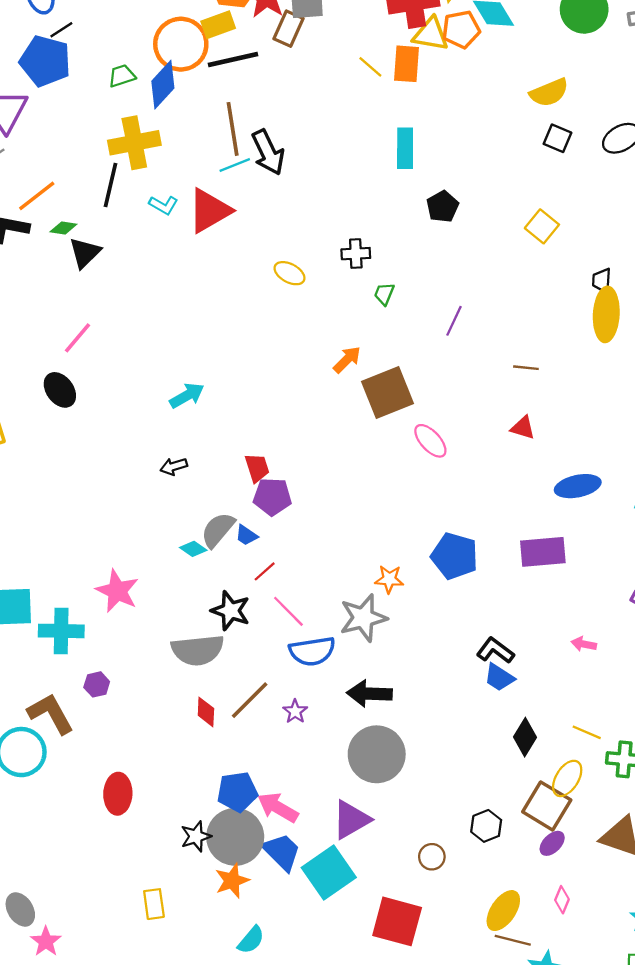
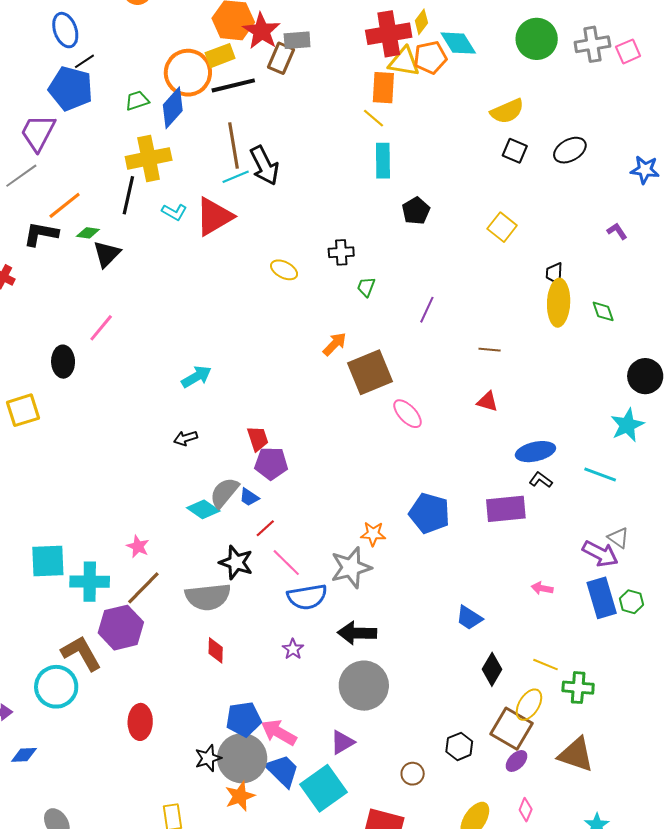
yellow line: (370, 67) -> (373, 118), moved
black ellipse: (60, 390) -> (63, 362), moved, turned 36
cyan diamond: (193, 549) -> (203, 509), size x1.4
pink star: (117, 591) -> (138, 546), size x0.6
black L-shape: (495, 650) -> (541, 480), moved, size x0.7
purple hexagon: (97, 684) -> (121, 628), size x2.0
brown line: (250, 700) -> (143, 588), moved
purple triangle: (351, 820) -> (342, 742), size x0.7

